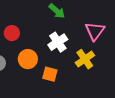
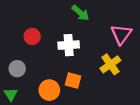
white cross: (58, 42) -> (69, 45), moved, turned 30
orange circle: (28, 59) -> (49, 90), moved

